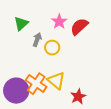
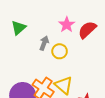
green triangle: (21, 24) -> (18, 28), moved

